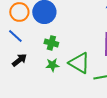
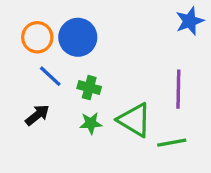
blue line: (15, 36) -> (50, 76), moved

